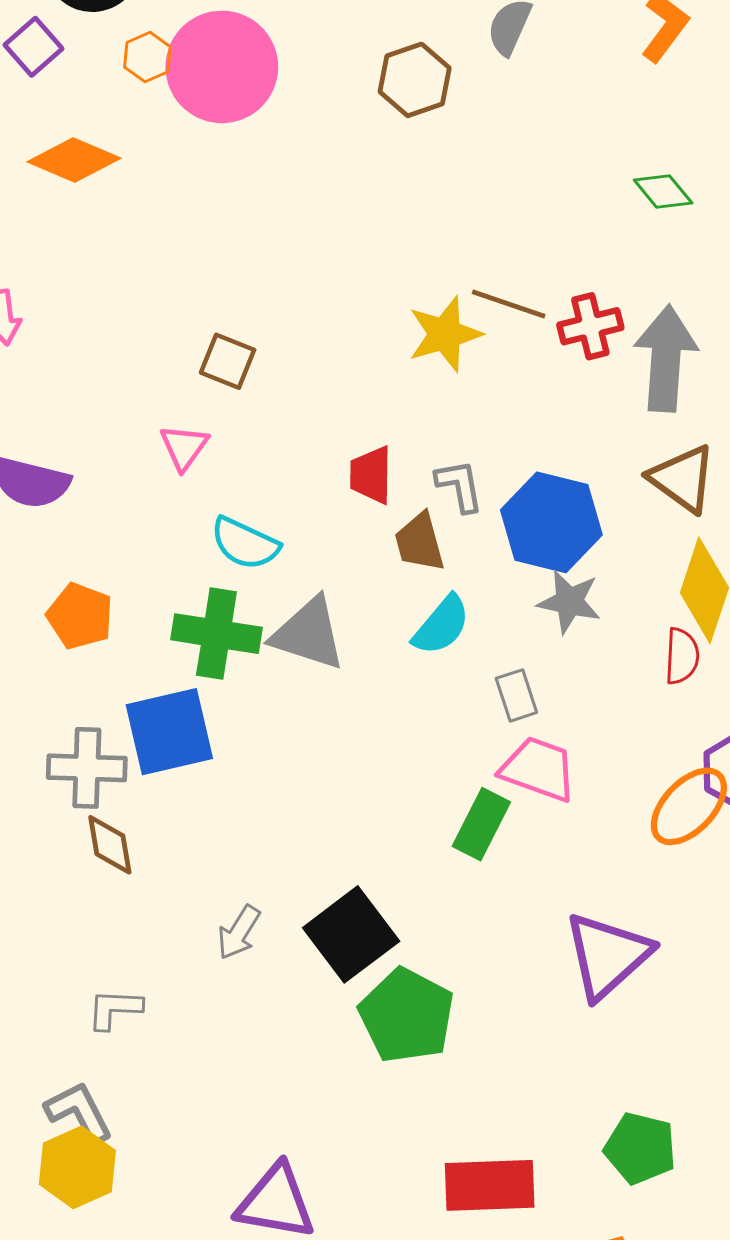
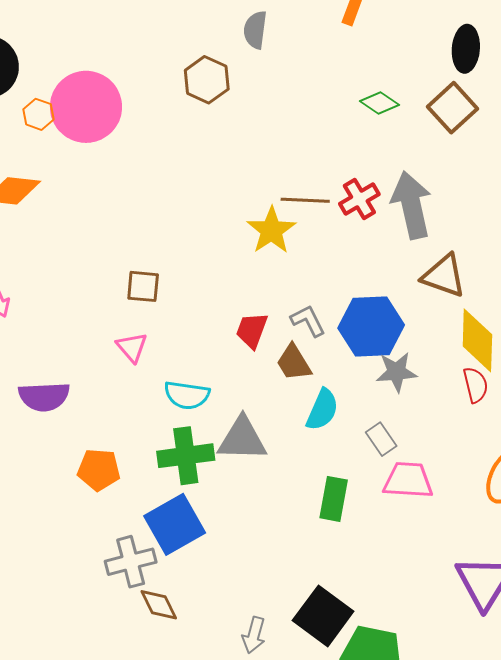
red trapezoid: (371, 475) -> (252, 330), turned 36
green rectangle: (481, 824) -> (334, 499), moved

